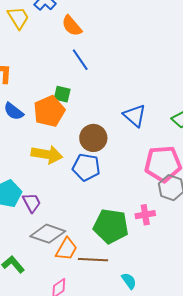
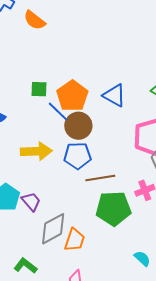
blue line: (80, 60) -> (58, 111), moved
orange pentagon: (49, 111) -> (72, 96), moved
gray diamond: (48, 234) -> (53, 229), turned -36
brown line: (93, 260) -> (100, 178), moved

